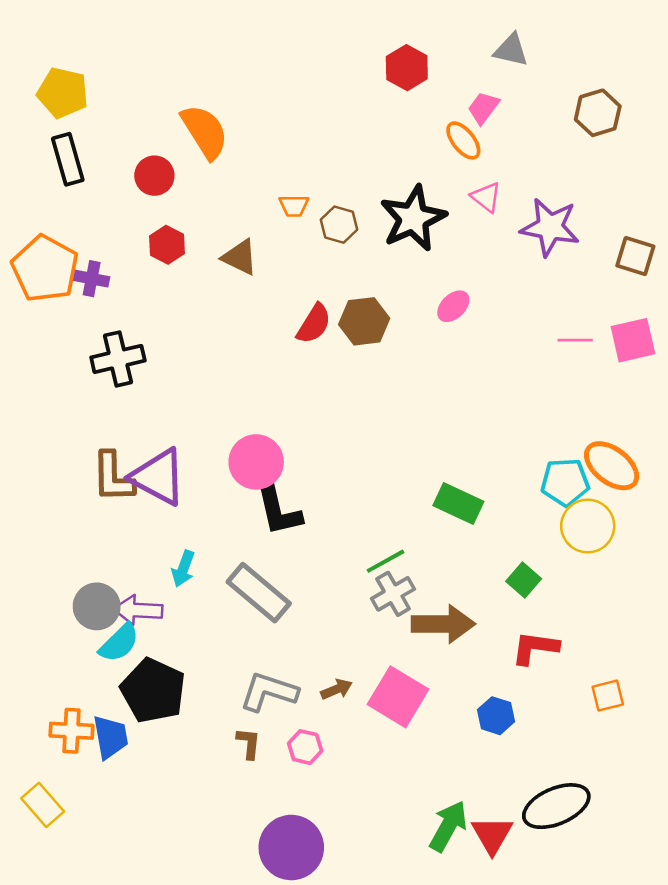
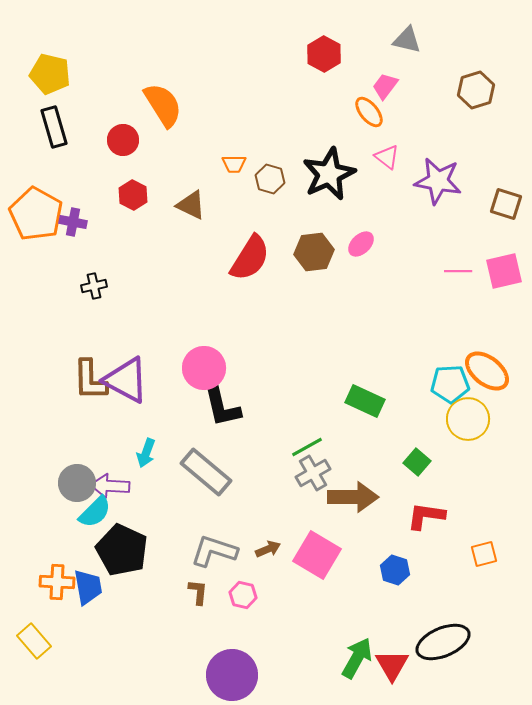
brown hexagon: (364, 321) -> (314, 252), moved
red semicircle: (314, 324) -> (250, 258), size x1.4
black cross: (118, 359) -> (94, 286), size x0.6

